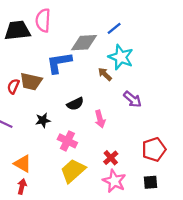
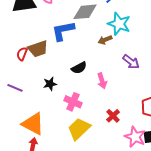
brown arrow: (105, 74) -> (105, 40), turned -64
brown trapezoid: (31, 81) -> (38, 49), turned -30
orange triangle: (23, 164) -> (33, 124), size x1.4
pink star: (114, 181) -> (135, 137), moved

